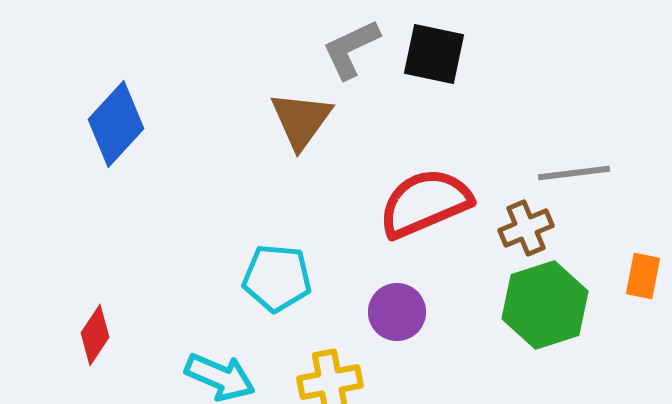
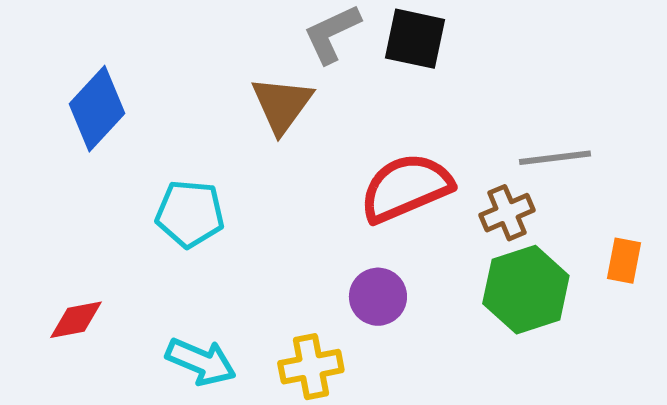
cyan pentagon: (277, 278) -> (190, 214), moved
red diamond: (95, 335) -> (76, 320), turned 46

